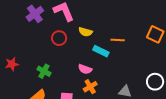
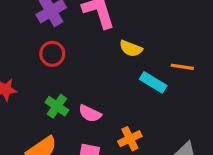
red circle: (59, 38) -> (52, 54), moved
pink semicircle: (85, 69) -> (90, 114), moved

